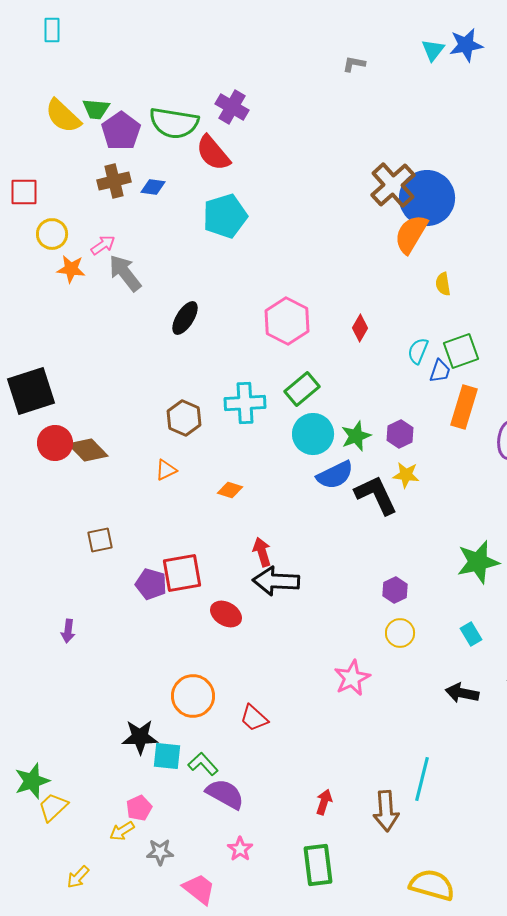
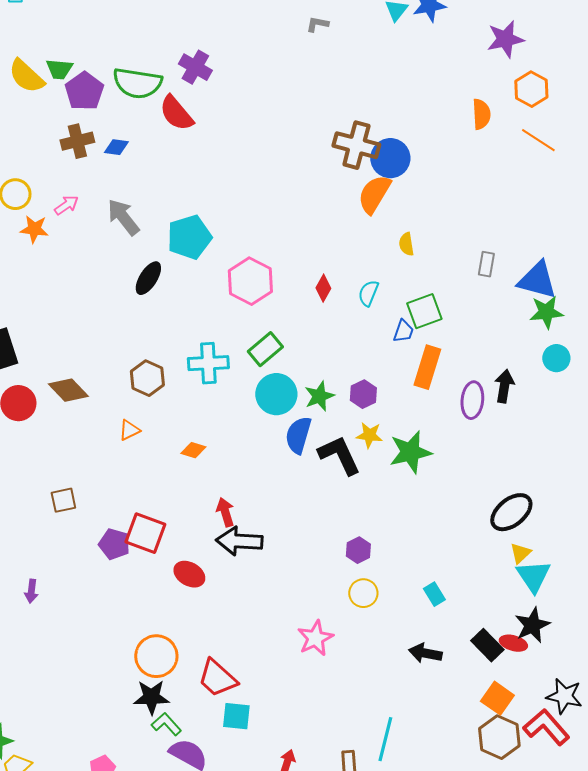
brown cross: (393, 185) -> (356, 145), turned -33
blue circle: (427, 198) -> (390, 158), size x0.7
cyan pentagon: (225, 216) -> (189, 237), moved
gray arrow: (125, 273) -> (123, 217), moved
cyan semicircle: (418, 351) -> (368, 293), moved
brown diamond: (88, 450) -> (68, 390), moved
blue semicircle: (335, 475) -> (298, 435), turned 132
green star: (478, 562) -> (410, 452), moved
red square: (182, 573) -> (145, 533), turned 30
red trapezoid: (254, 718) -> (217, 678), size x1.4
black star: (140, 737) -> (151, 697), moved
cyan square: (167, 756) -> (236, 716), moved

